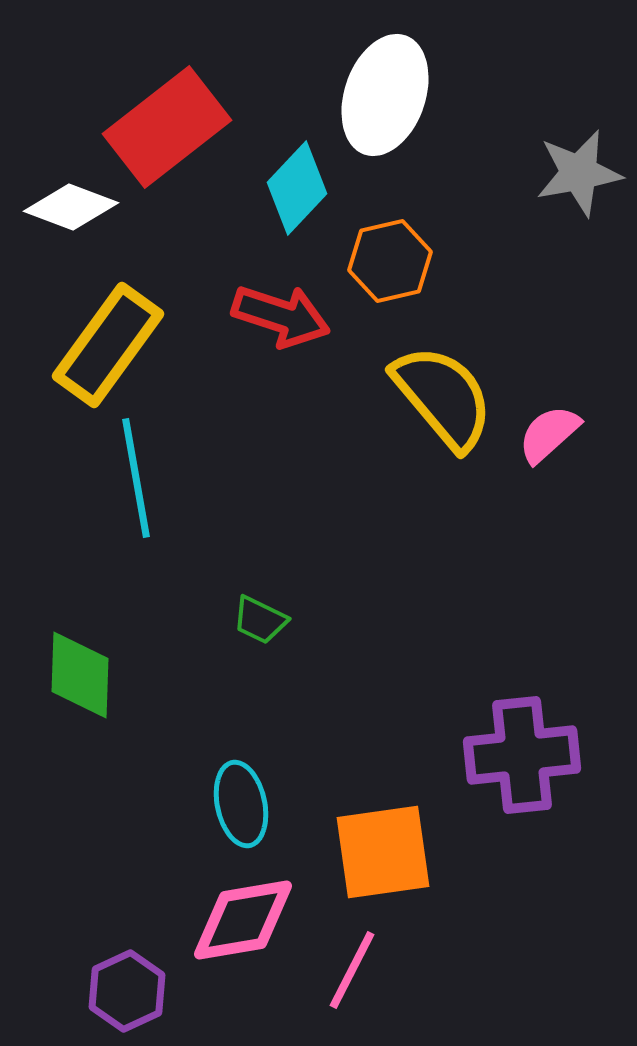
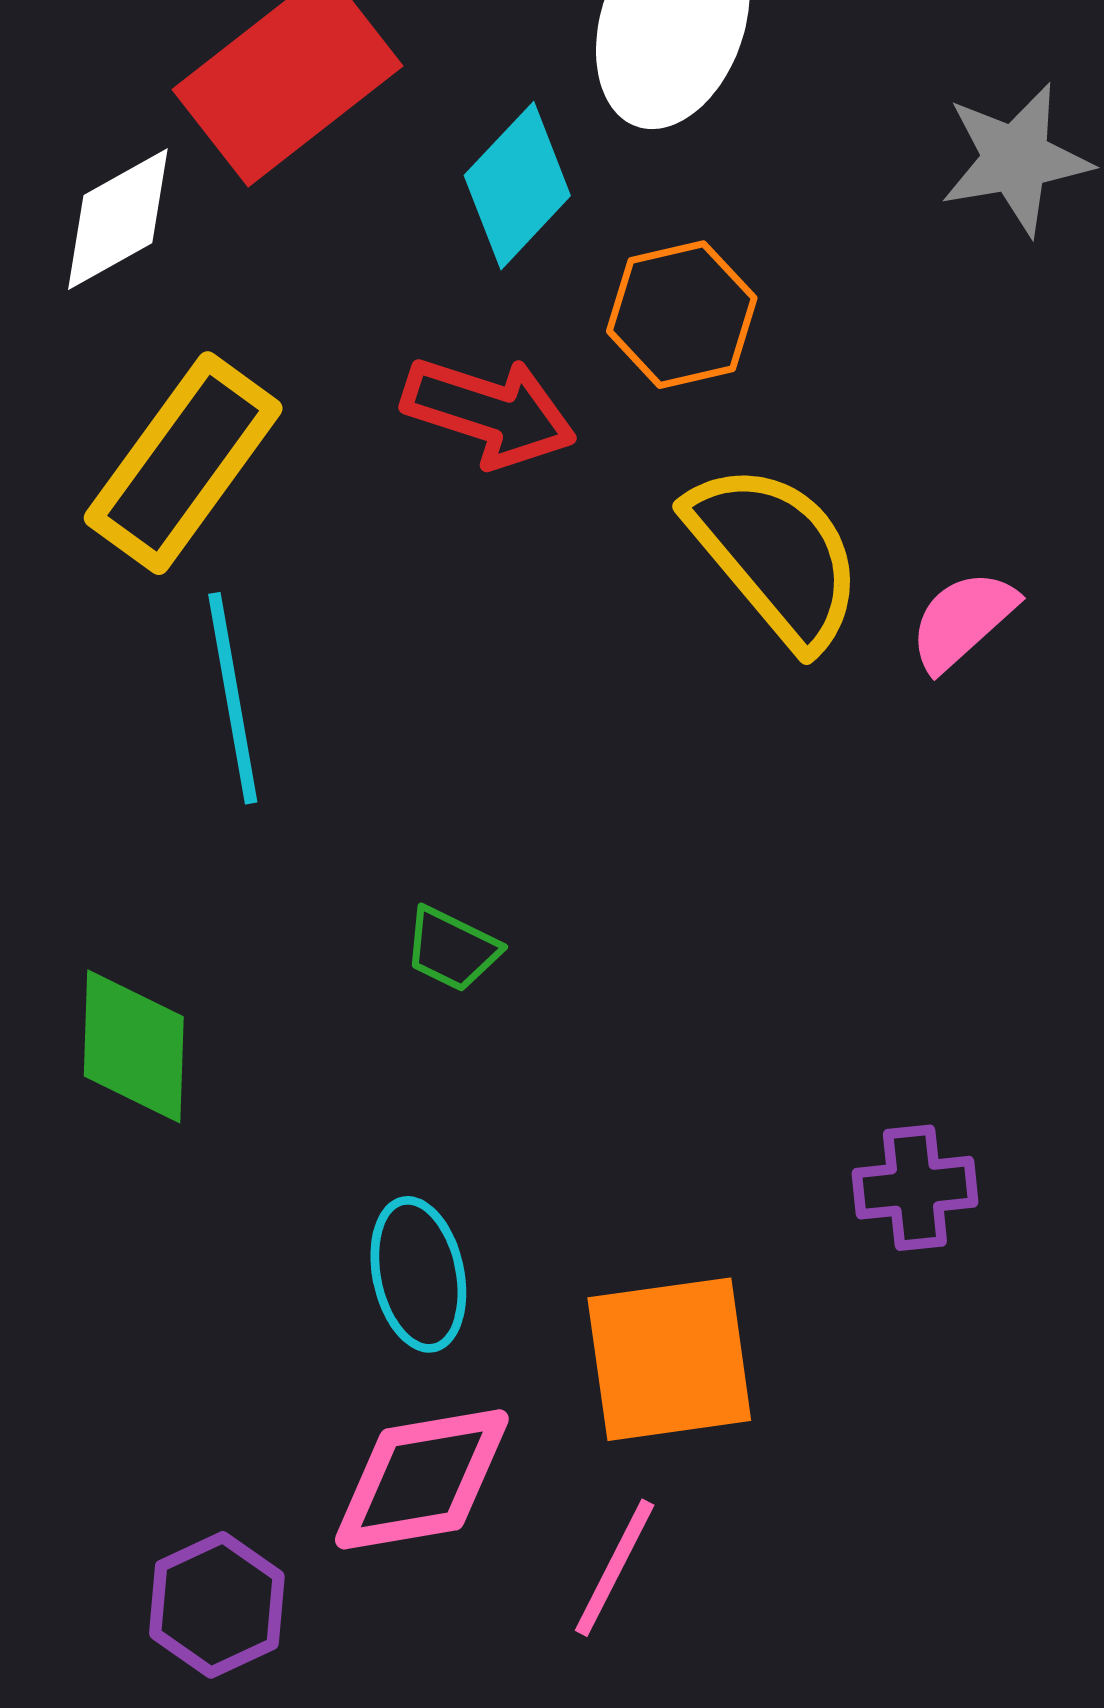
white diamond: (71, 207) -> (118, 219), turned -50
purple cross: (522, 755) -> (915, 1188), size x0.6

